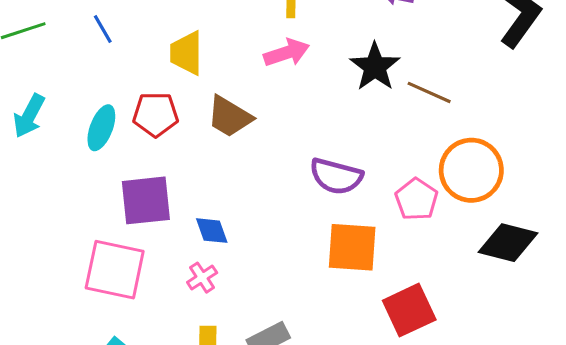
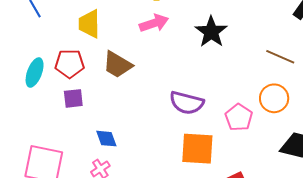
brown line: (429, 92) -> (280, 57), moved
orange circle: (471, 170) -> (274, 98), size x0.7
purple square: (146, 200) -> (73, 98), moved, size x0.6

